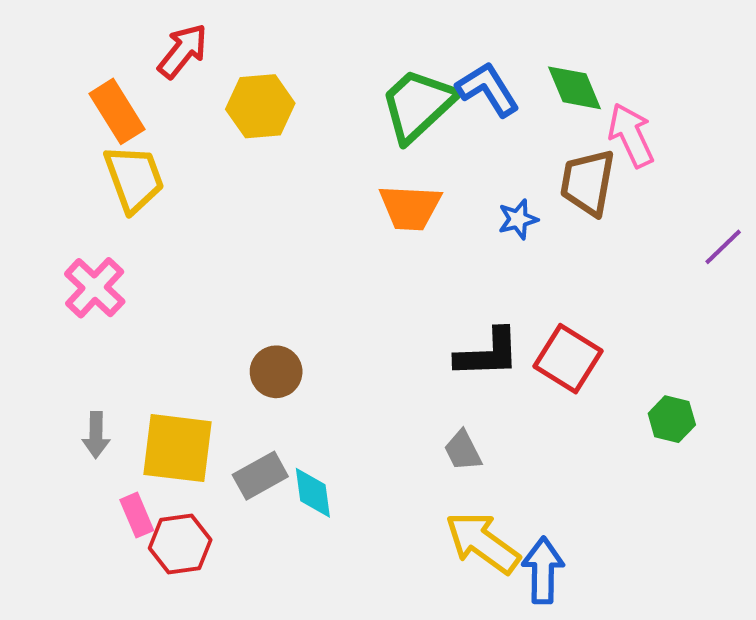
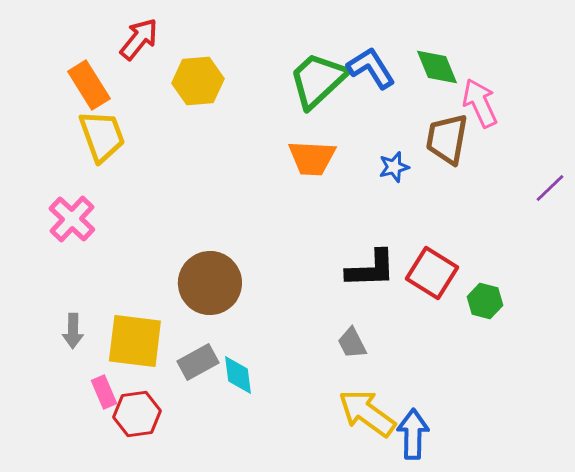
brown circle: (276, 372) -> (210, 283), size x1.6
green hexagon: (672, 419) -> (485, 301), moved

